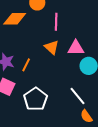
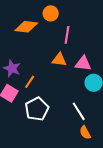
orange triangle: (52, 47) -> (59, 60), turned -42
orange line: (26, 65) -> (30, 82), moved

